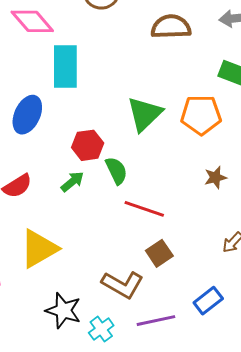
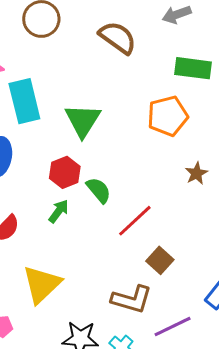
brown semicircle: (171, 27) -> (118, 38), turned 51
green triangle: (145, 114) -> (83, 120), moved
red line: (144, 209) -> (135, 221), turned -48

